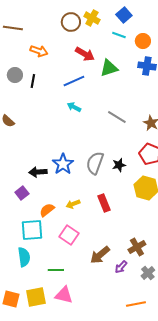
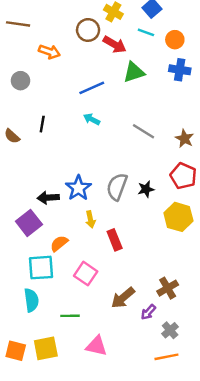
brown circle: (71, 22) -> (88, 30), moved
red arrow: (85, 54) -> (115, 44), moved
black line: (33, 81) -> (42, 124), moved
purple square: (22, 193) -> (29, 223), size x1.5
red rectangle: (104, 203) -> (115, 240), moved
yellow arrow: (73, 204) -> (90, 219), moved, turned -80
gray cross: (148, 273) -> (170, 330), moved
pink triangle: (64, 295) -> (96, 346), moved

